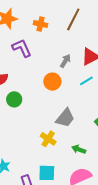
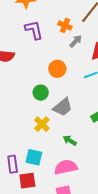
orange cross: (41, 24) -> (65, 25), moved
gray arrow: (65, 61) -> (76, 41), moved
green circle: (14, 99) -> (41, 93), moved

